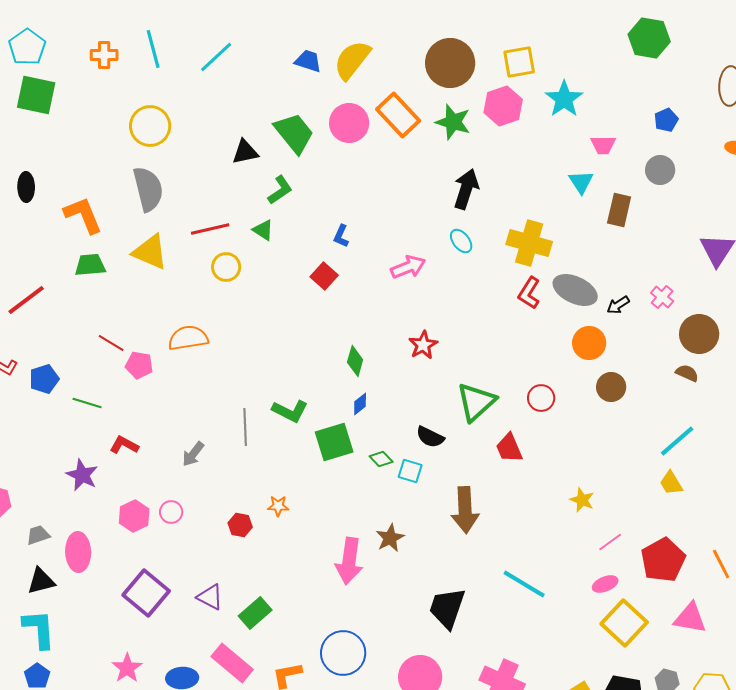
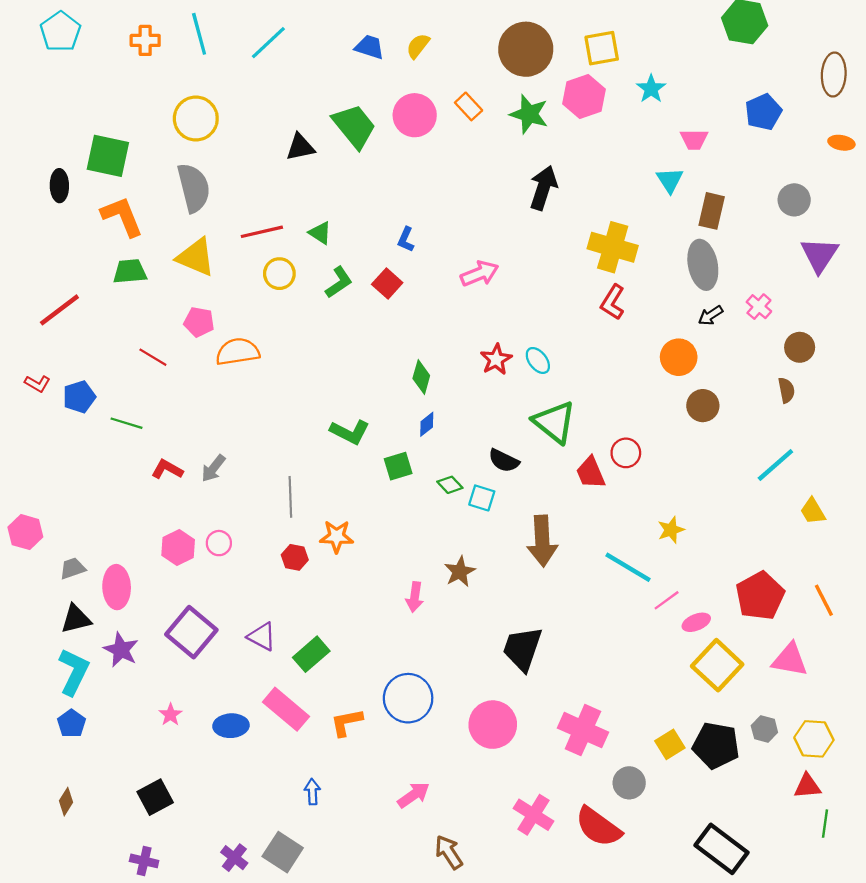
yellow semicircle: (352, 60) -> (418, 46), size x0.6
green square: (36, 95) -> (108, 156), moved
cyan star: (564, 99) -> (651, 89), size x0.7
orange rectangle: (398, 115) -> (469, 106), size x0.6
blue pentagon: (666, 120) -> (763, 112), size x1.4
gray circle: (660, 170) -> (794, 200), moved
green L-shape: (280, 190) -> (339, 282), moved
cyan ellipse: (461, 241) -> (538, 360), moved
gray ellipse: (575, 290) -> (703, 265), moved, turned 54
brown circle: (699, 334) -> (800, 347), size x0.7
pink pentagon: (139, 365) -> (199, 322), moved
brown semicircle: (687, 373) -> (786, 390), turned 55
red circle: (541, 398) -> (626, 453), moved
green triangle: (476, 402) -> (554, 422), turned -39
gray line: (245, 427) -> (290, 497), moved
green square: (334, 442) -> (398, 466), size x0.7
gray arrow: (193, 454) -> (213, 468), moved
purple star: (82, 475) -> (121, 650), moved
yellow trapezoid: (671, 483) -> (813, 511), moved
yellow star: (582, 500) -> (671, 530), turned 30
orange star: (278, 506) -> (337, 536), size x1.4
pink line: (610, 542) -> (667, 600), moved
pink arrow: (349, 561) -> (415, 597), size x0.6
cyan line: (524, 584) -> (628, 567), moved
cyan L-shape: (39, 629) -> (74, 672), turned 30
pink star: (127, 668) -> (170, 715), size x0.7

